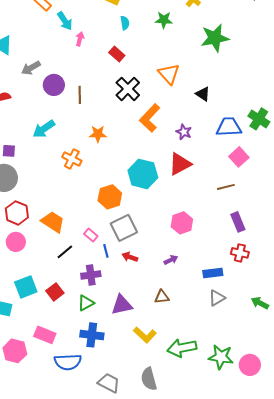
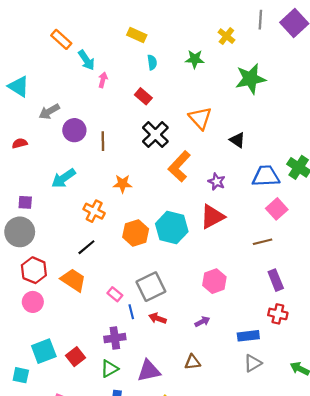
orange hexagon: (110, 197) -> (136, 233), moved
black line: (65, 252) -> (86, 247), moved

